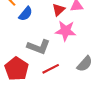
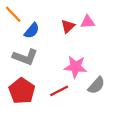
pink star: (66, 31) -> (76, 67), moved
gray L-shape: (39, 47) -> (25, 57), moved

